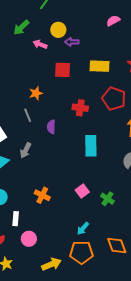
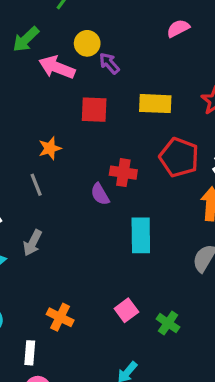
purple arrow: (72, 42) -> (109, 63), turned 48
pink arrow: (40, 44) -> (57, 67), size x1.5
purple semicircle: (51, 127) -> (100, 194), moved, turned -32
white rectangle: (16, 219) -> (30, 353), moved

